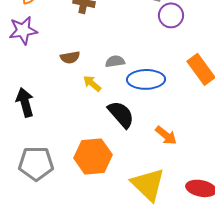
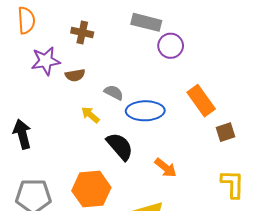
purple star: (23, 30) -> (46, 61), moved
brown semicircle: (70, 57) -> (75, 75), moved
gray semicircle: (115, 61) -> (114, 92), turned 36

